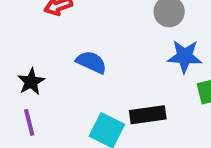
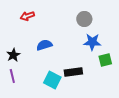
blue semicircle: (91, 62) -> (44, 45), turned -42

